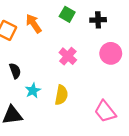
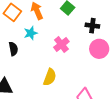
black cross: (98, 20) -> (92, 26), moved
cyan star: (33, 91) -> (31, 33), moved

